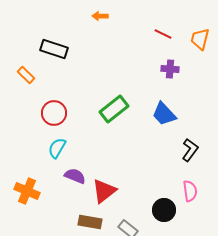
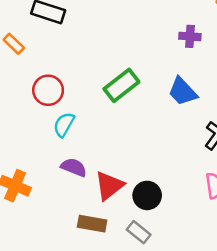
cyan semicircle: (57, 148) -> (64, 124), moved
black circle: (164, 210) -> (147, 195), moved

